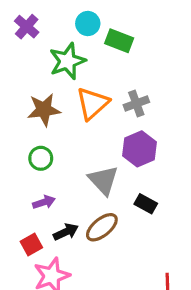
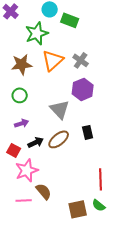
gray cross: (136, 103) -> (81, 60), turned -35
black rectangle: (146, 204) -> (88, 132), moved, turned 48
red square: (31, 244) -> (14, 150), turned -32

